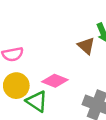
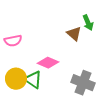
yellow circle: (16, 86) -> (16, 79), moved

